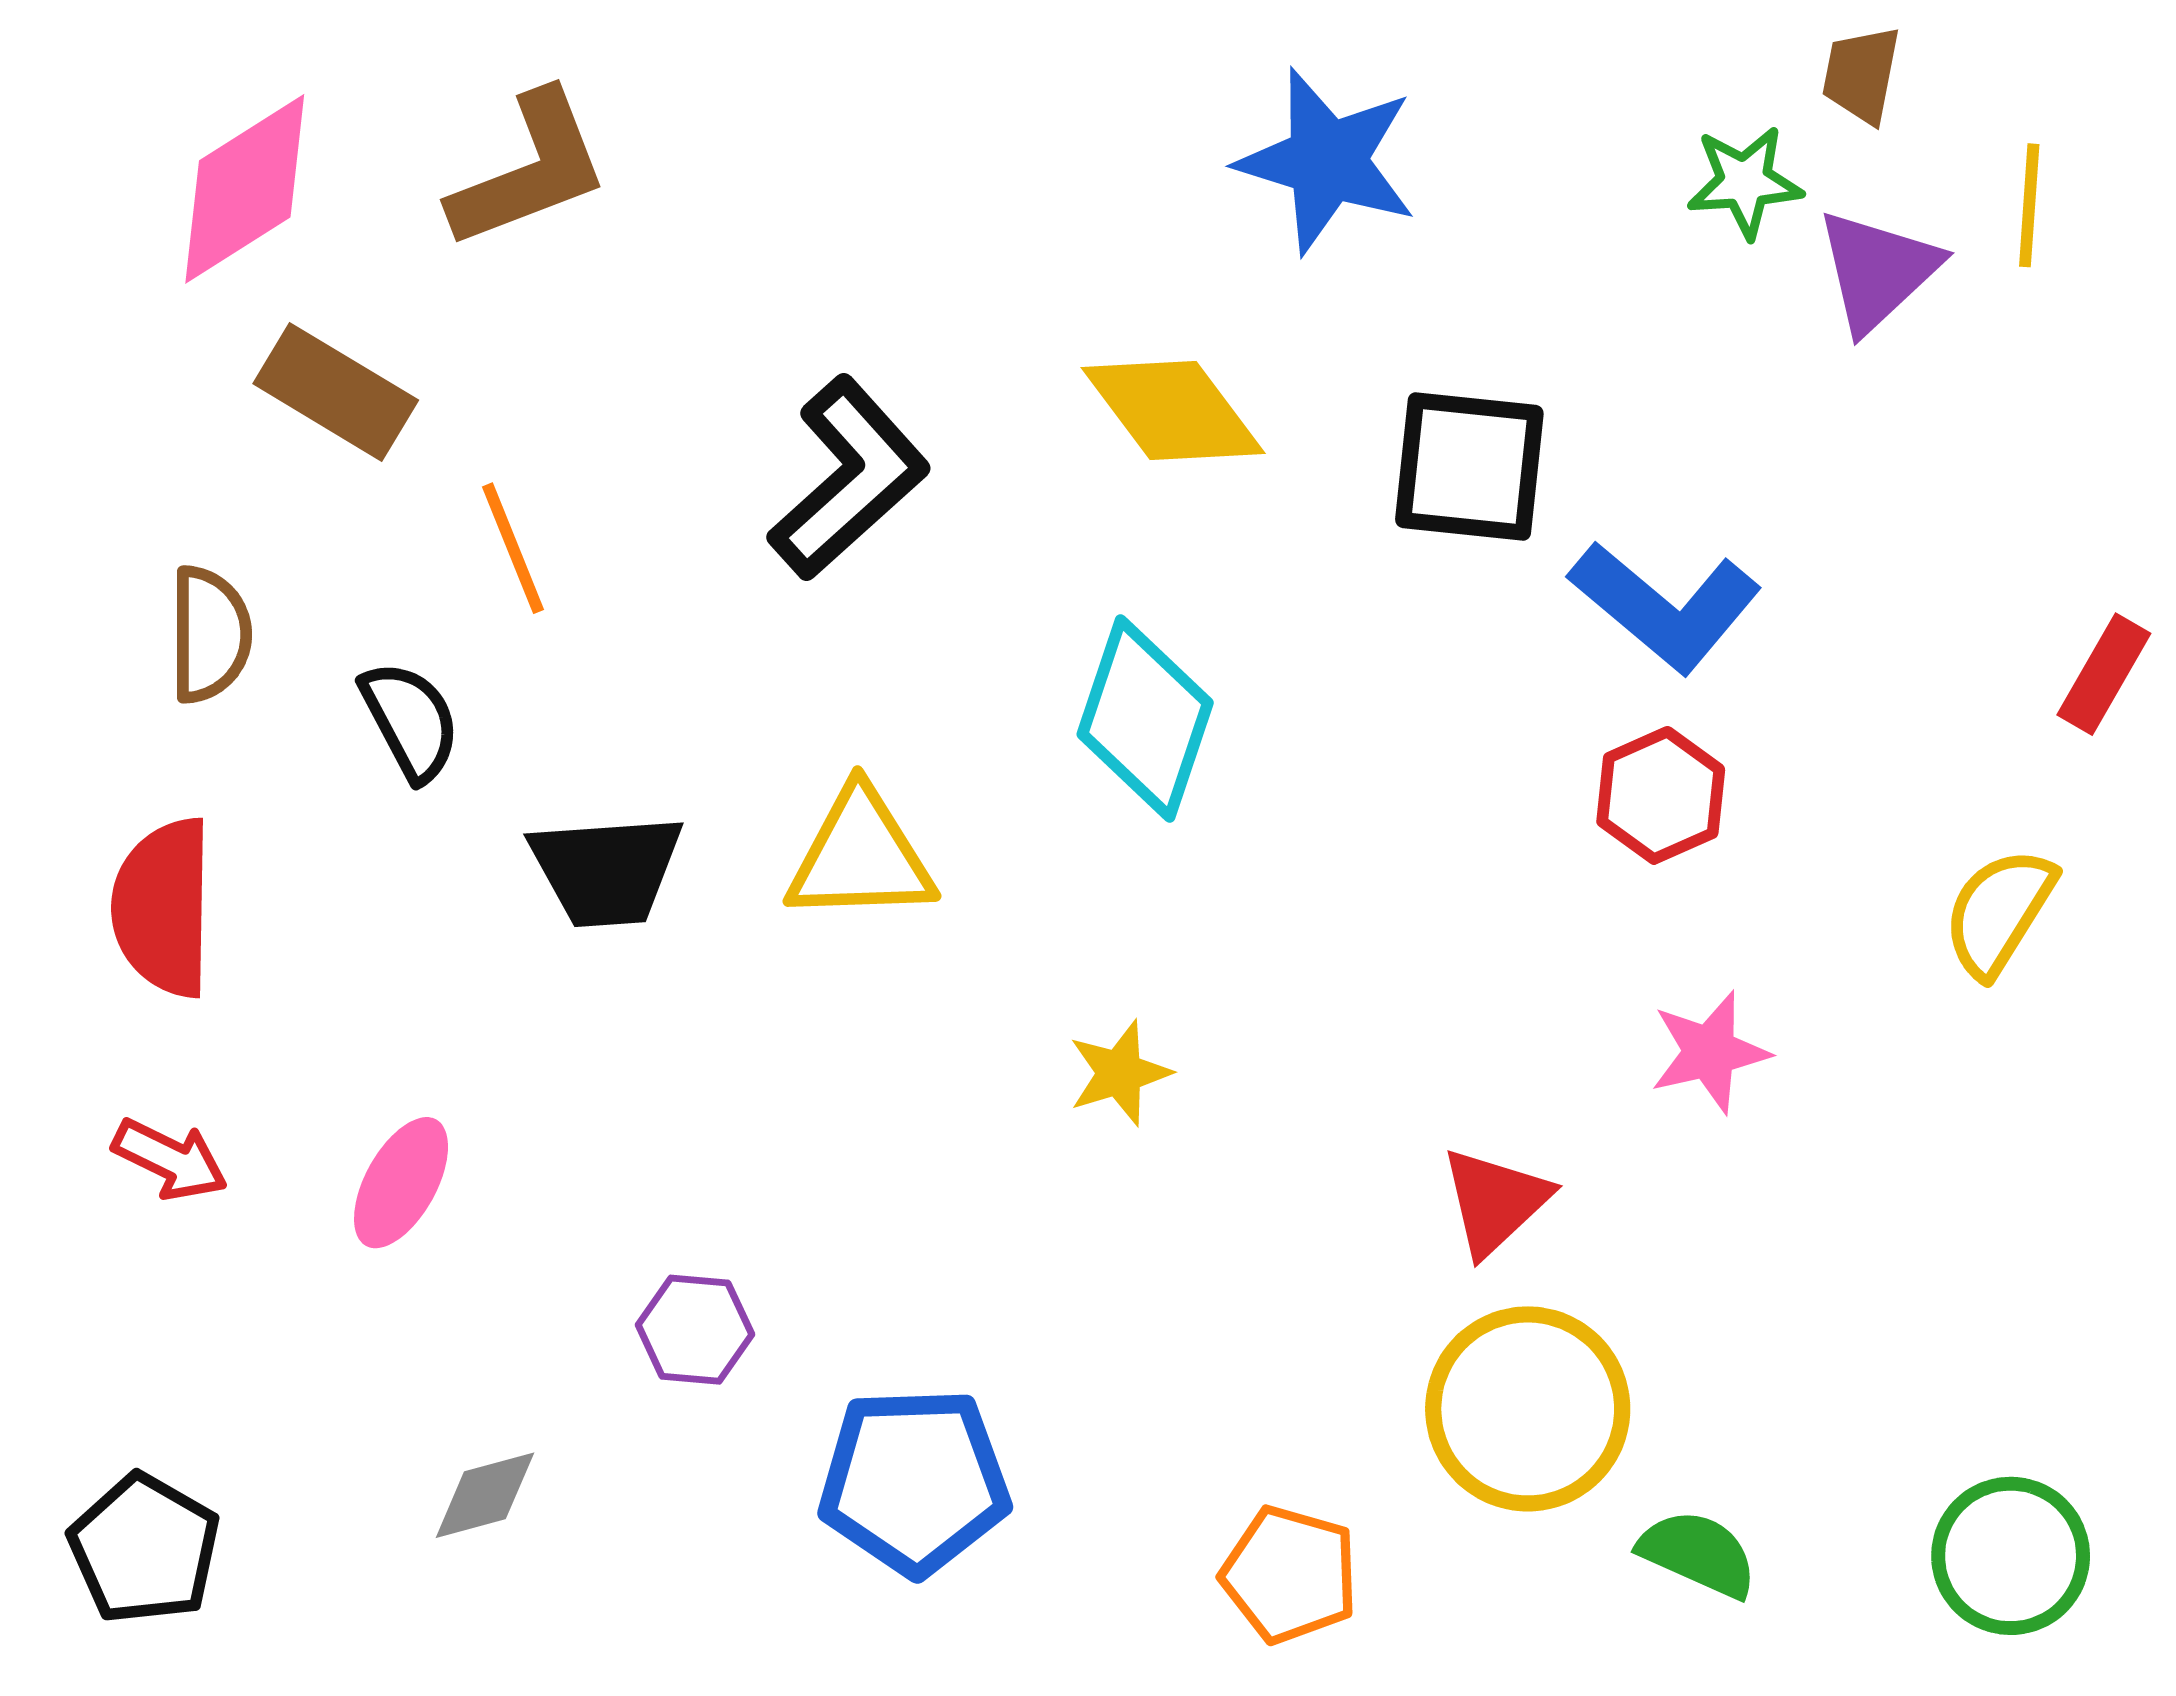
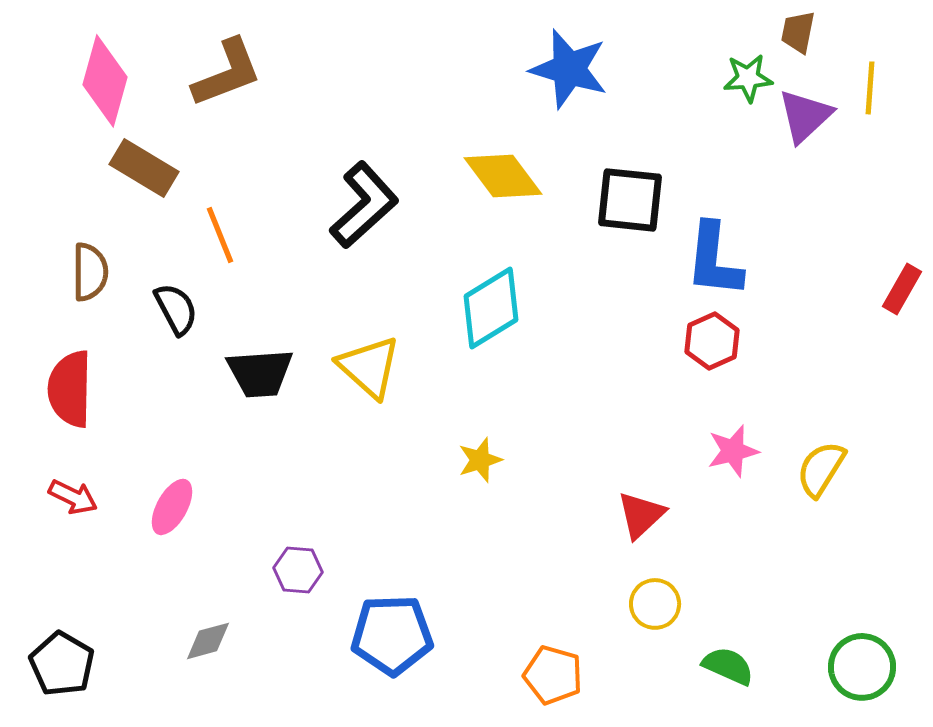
pink diamond: (245, 189) -> (105, 81), turned -42
blue L-shape: (1665, 606) -> (714, 260), turned 56
cyan diamond: (1145, 718) -> (491, 308), turned 40
yellow triangle: (861, 856) -> (369, 367), turned 44
yellow semicircle: (1999, 912) -> (821, 469), moved
yellow circle: (1528, 1409) -> (655, 604), size x0.6

